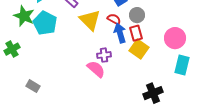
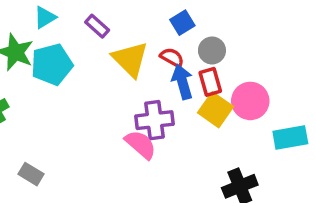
cyan pentagon: (45, 23) -> (52, 64), turned 30
pink circle: (175, 38) -> (250, 101), moved
purple cross: (104, 55) -> (155, 120), size x1.5
cyan rectangle: (182, 65) -> (290, 138), turned 66

